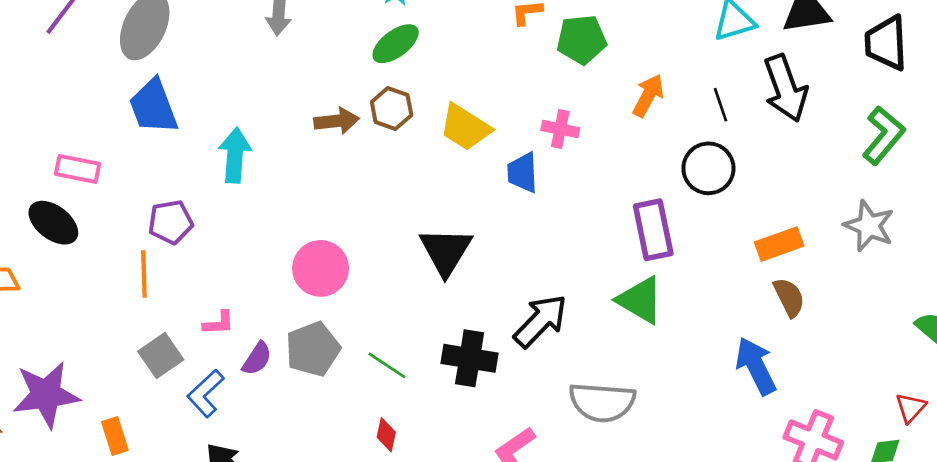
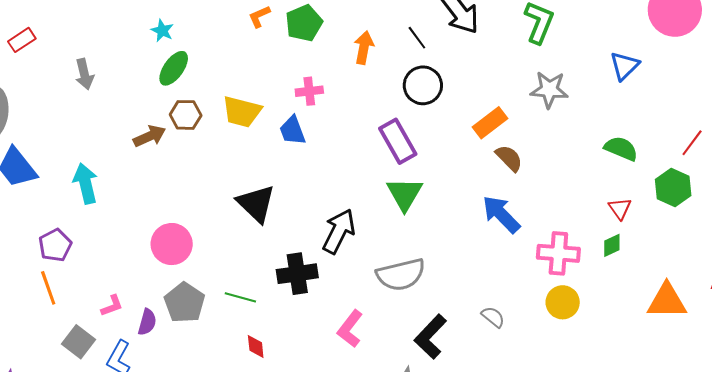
green triangle: (640, 300) -> (405, 194), turned 48

